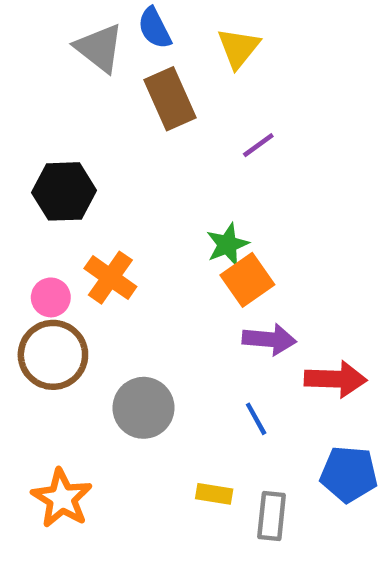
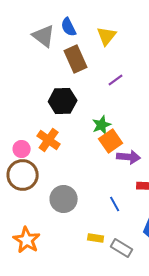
black hexagon: (64, 191) -> (63, 101), moved
purple arrow: (269, 339) -> (129, 157), moved
gray rectangle: (272, 516) -> (122, 248), turned -65

